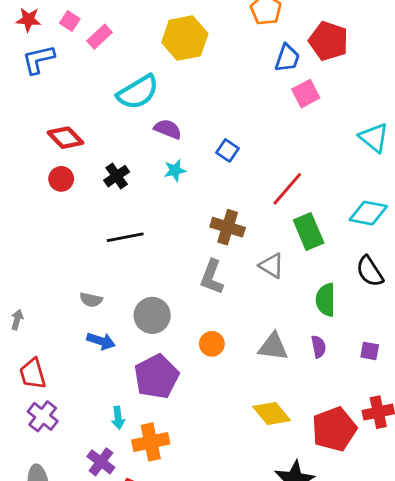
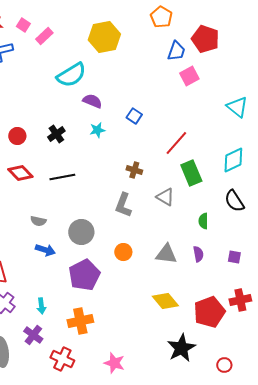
red diamond: (65, 138) -> (20, 173), moved
cyan diamond: (368, 213) -> (233, 160), turned -36
brown cross: (228, 227) -> (134, 170), size x0.7
green semicircle: (326, 300) -> (203, 221), size x0.7
cyan arrow: (118, 418) -> (41, 306), moved
purple cross: (101, 462) -> (33, 335), moved

